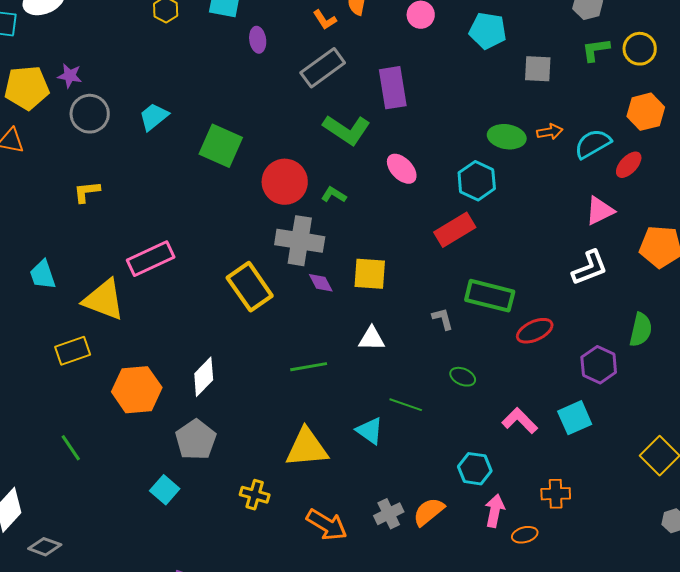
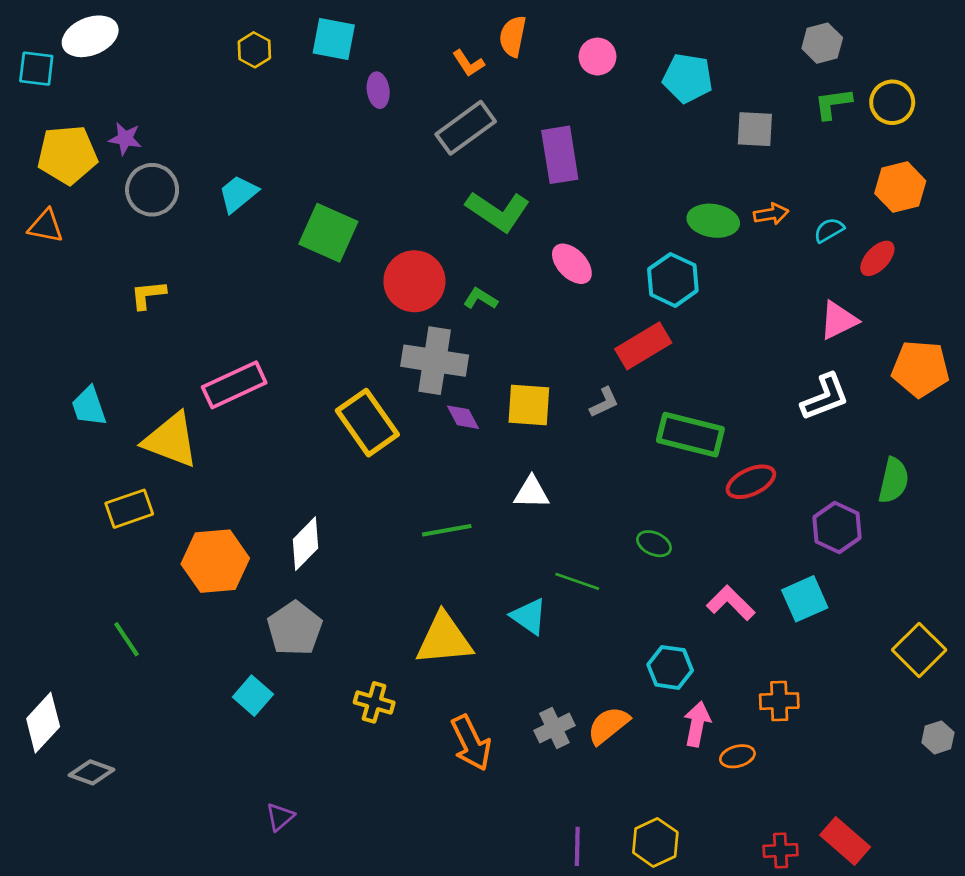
cyan semicircle: (593, 144) -> (829, 230), size x0.6
gray L-shape: (443, 319) -> (604, 402), moved, turned 80
orange arrow: (327, 525) -> (471, 743), turned 33

